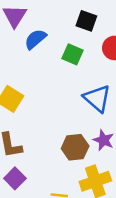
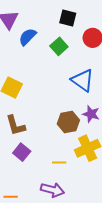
green square: (72, 54) -> (59, 46), turned 30

